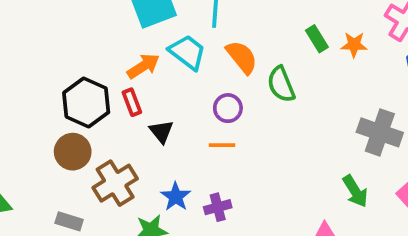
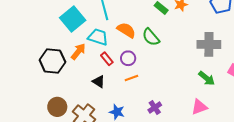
black hexagon: (86, 102) -> (52, 61), moved
red rectangle: (132, 102) -> (107, 59), moved
purple cross: (218, 207) -> (155, 107), moved

